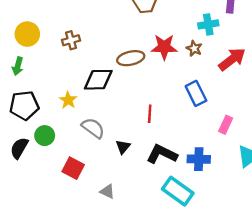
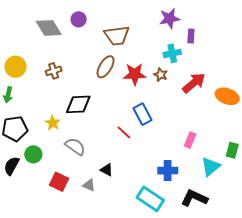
brown ellipse: (131, 58) -> (106, 67), moved, turned -45
blue rectangle: (196, 93) -> (143, 114), moved
red line: (150, 114) -> (124, 132), turned -49
black triangle: (123, 147) -> (107, 170), moved, turned -40
black L-shape: (162, 154) -> (194, 198), moved
gray triangle: (107, 192) -> (89, 185), moved

